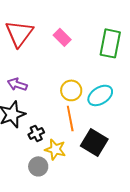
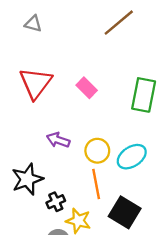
purple arrow: (17, 84) -> (58, 140), moved

